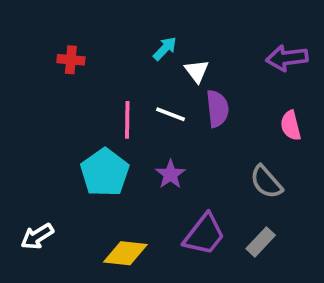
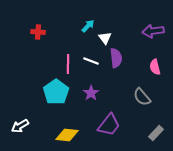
gray rectangle: (261, 242) -> (156, 133), moved

